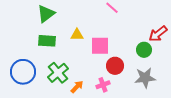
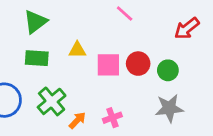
red arrow: (158, 34) -> (187, 28), moved
red circle: (115, 66) -> (138, 64), moved

